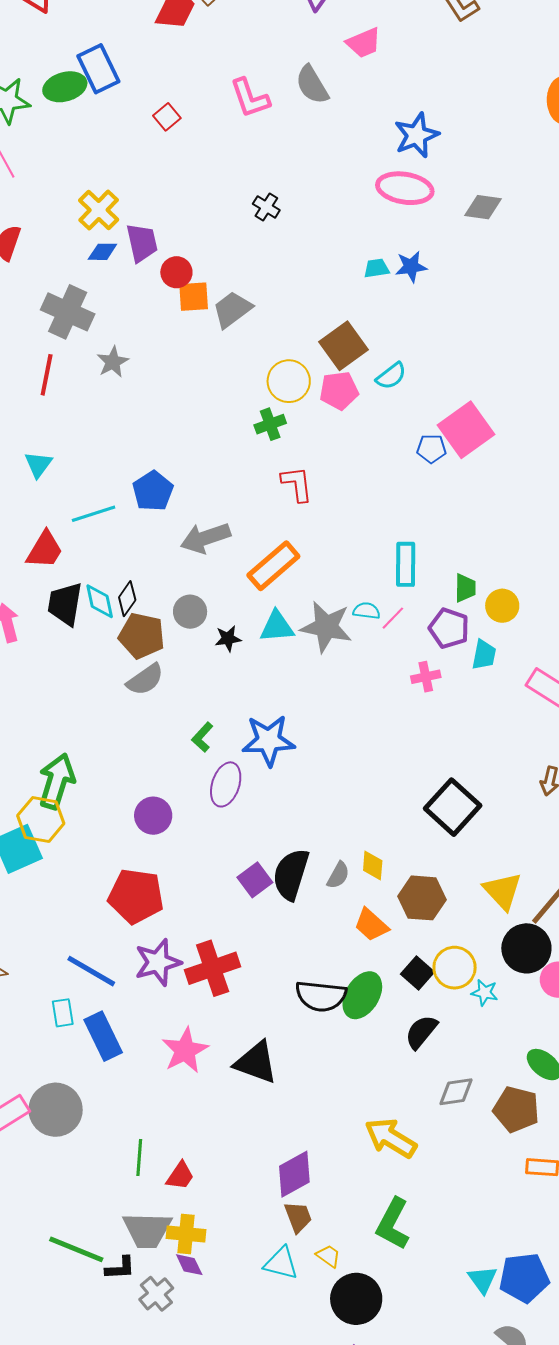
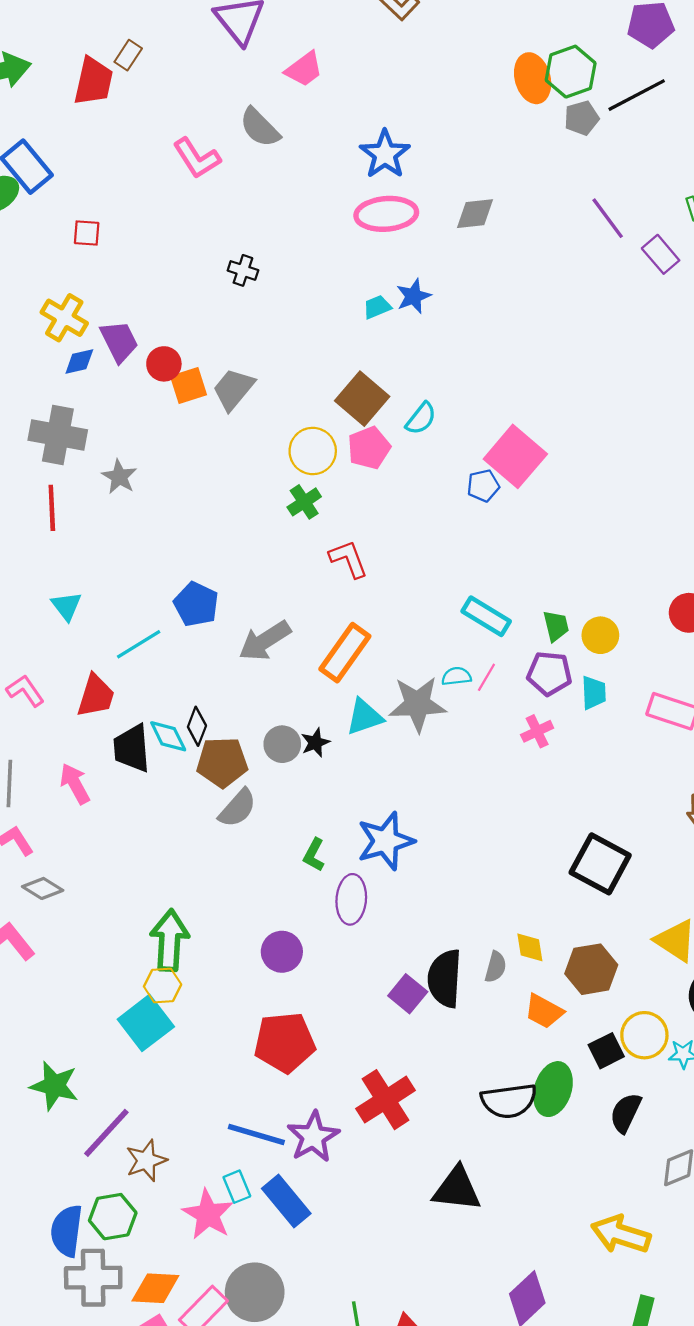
red square: (167, 117) -> (87, 233), moved, turned -32
cyan rectangle: (406, 564) -> (486, 616), turned -45
gray circle: (190, 612) -> (282, 744), moved
yellow hexagon: (41, 820) -> (163, 986), size x0.7
purple star: (158, 962) -> (313, 1137), moved
black square: (418, 973) -> (606, 1051), turned 36
pink star: (185, 1050) -> (208, 1214), moved

